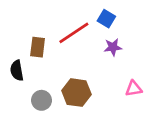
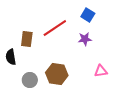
blue square: (106, 19) -> (88, 15), moved

